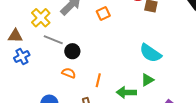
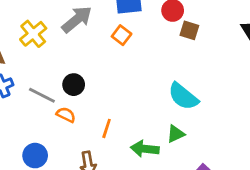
orange square: (103, 13) -> (122, 35), turned -32
gray line: (53, 40) -> (42, 95), moved

